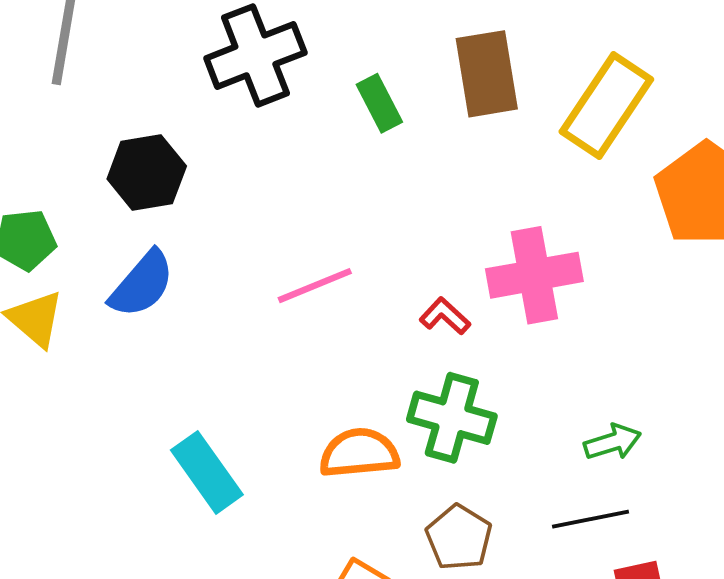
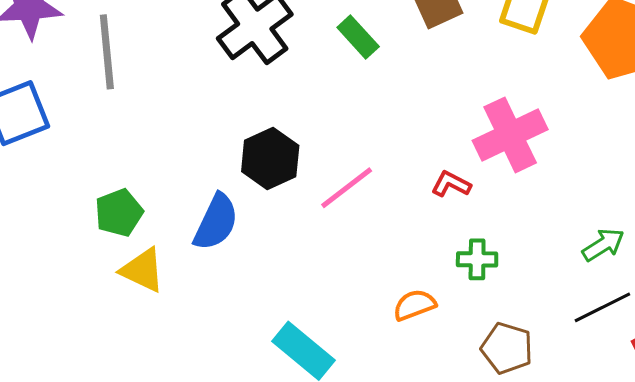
black hexagon: (147, 172) -> (270, 158), moved
green cross: (452, 418) -> (477, 259), size x0.6
orange semicircle: (359, 453) -> (414, 305), size x0.7

